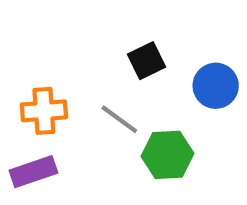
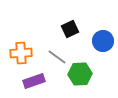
purple rectangle: (33, 172) -> (34, 81), moved

